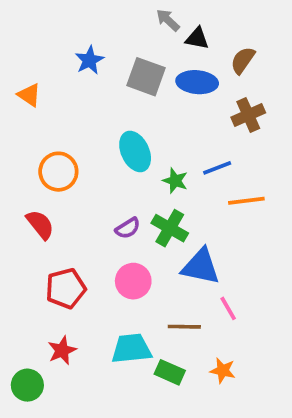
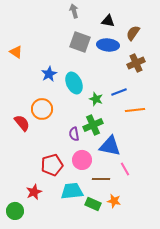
gray arrow: (168, 20) -> (74, 11), moved, turned 32
blue star: (89, 60) -> (49, 74), moved
orange circle: (58, 172) -> (42, 109), moved
purple semicircle: (128, 228) -> (74, 134), moved, turned 112
green cross: (170, 228) -> (93, 125), turned 36
pink circle: (133, 281) -> (82, 160), moved
red pentagon: (66, 288) -> (52, 165), moved
orange star: (223, 371) -> (114, 201), moved

